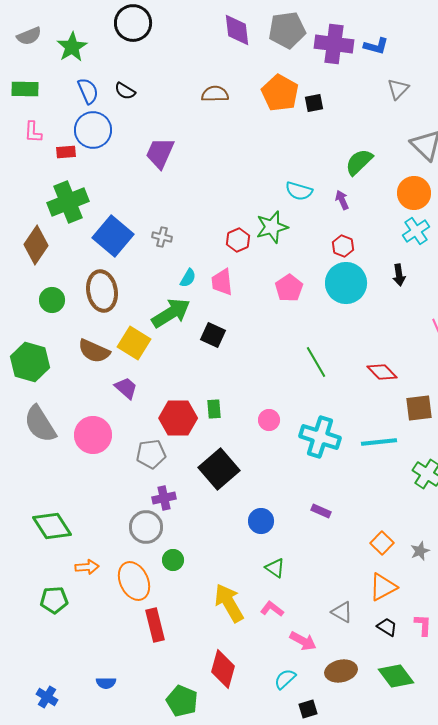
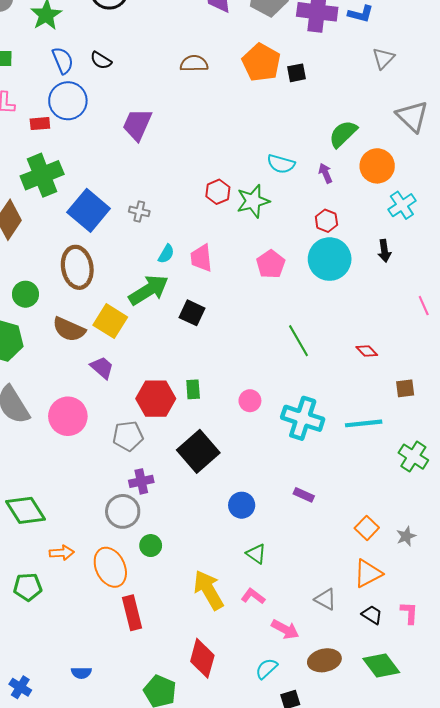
orange circle: (414, 193) -> (377, 166), moved
red hexagon: (238, 240) -> (218, 192), moved
green circle: (52, 300) -> (25, 294), moved
red diamond: (382, 372) -> (367, 351), size x0.7
brown square: (419, 408) -> (405, 388), size x0.7

